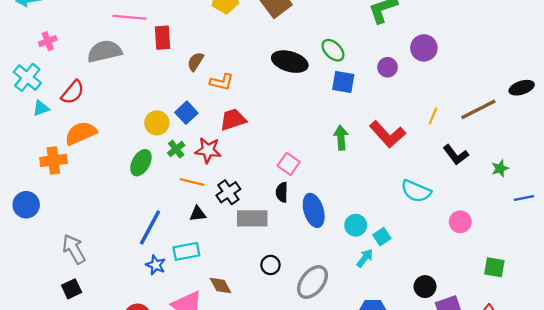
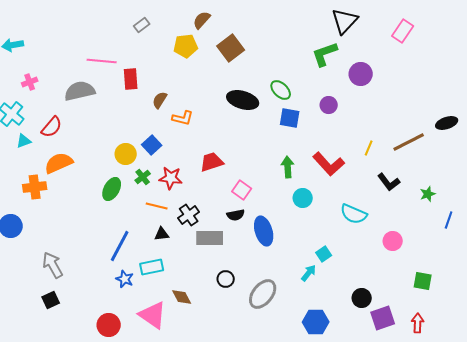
purple circle: (424, 48) -> (361, 74), moved
red trapezoid: (233, 120) -> (212, 162), moved
black semicircle: (282, 192) -> (236, 215), turned -102
blue line: (524, 198) -> (449, 220), turned -60
cyan circle: (356, 225) -> (303, 198), moved

